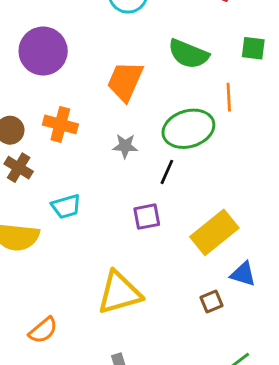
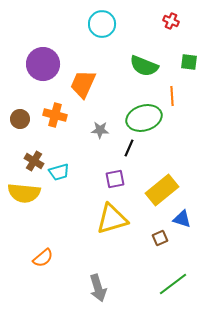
orange trapezoid: (125, 81) -> (83, 84), moved
brown cross: (19, 168) -> (34, 161), moved
yellow triangle: (119, 293) -> (112, 219), moved

